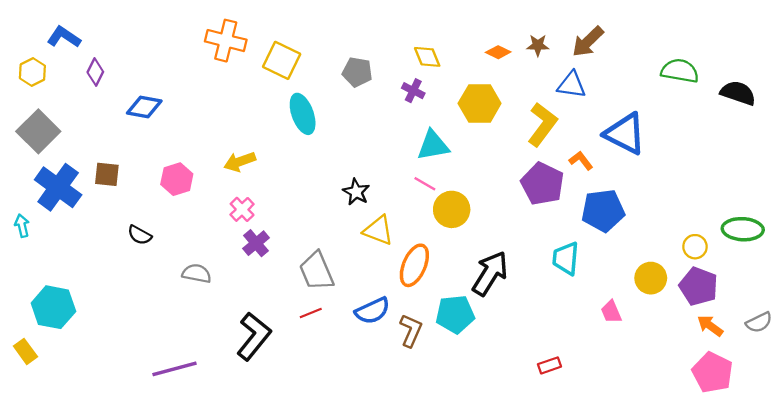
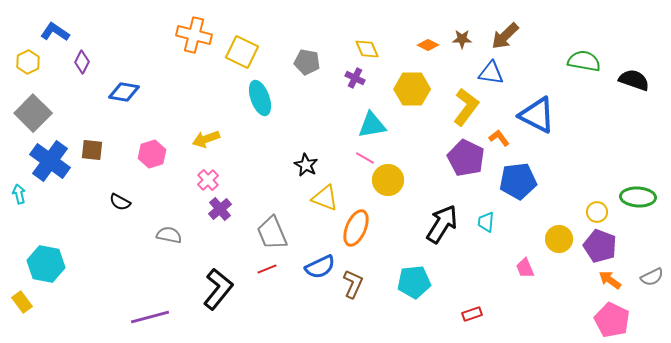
cyan trapezoid: (566, 258) -> (486, 222), size x0.7
black arrow: (490, 273) -> (442, 224), moved
cyan pentagon: (455, 314) -> (414, 282), moved

